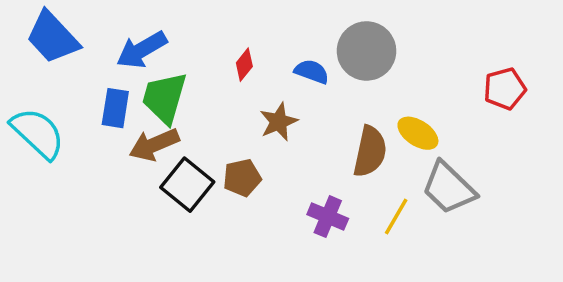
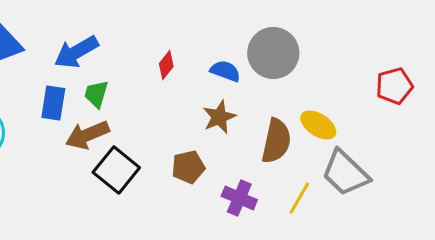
green trapezoid: (164, 98) -> (96, 94), size x0.6
brown star: (279, 122) -> (219, 117), moved
brown pentagon: (242, 178) -> (188, 167), moved

